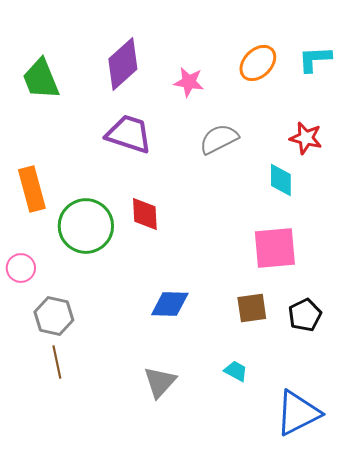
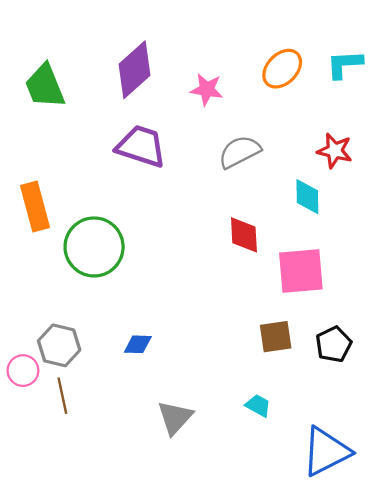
red diamond: (145, 214) -> (244, 235), moved
pink circle: (21, 268) -> (23, 371), moved
blue diamond: (170, 304) -> (138, 344), moved, size x0.7

